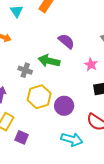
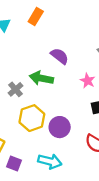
gray cross: (25, 70) -> (15, 89), turned 32
cyan arrow: (72, 139) -> (50, 161), moved

